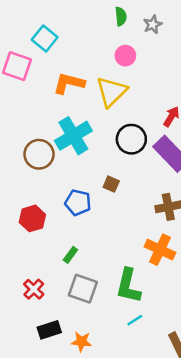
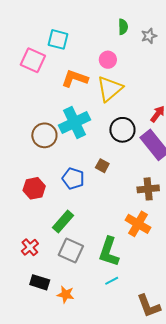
cyan square: (45, 39) -> (58, 39), turned -30
pink circle: (125, 56) -> (108, 60), moved
green rectangle: (70, 255) -> (63, 221), size x1.6
black rectangle: (49, 330) -> (40, 282), turned 30

